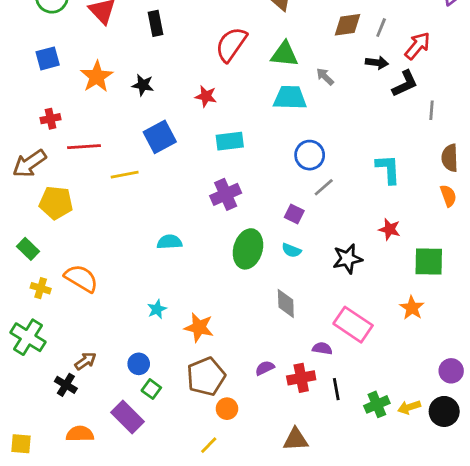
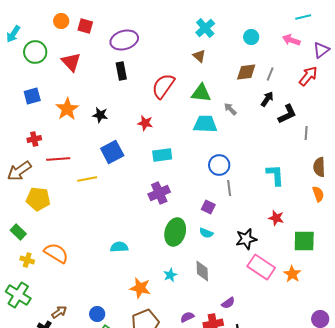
black rectangle: (156, 23) -> (121, 71), moved
red arrow: (418, 46) -> (308, 76), moved
black arrow: (377, 63) -> (267, 99), turned -63
gray line: (324, 187) -> (229, 188), turned -56
cyan semicircle: (170, 242) -> (119, 247), moved
cyan star: (157, 309) -> (170, 275), moved
pink rectangle: (353, 325) -> (261, 267), moved
purple semicircle: (322, 348) -> (228, 303), turned 136

